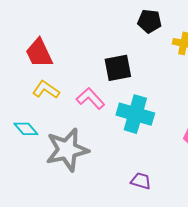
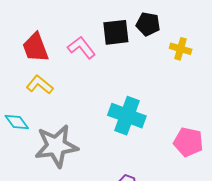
black square: (118, 68) -> (116, 32), moved
pink L-shape: (90, 98) -> (82, 48), moved

